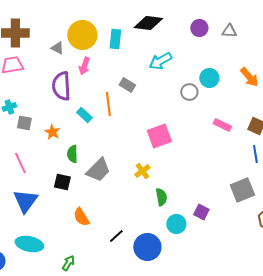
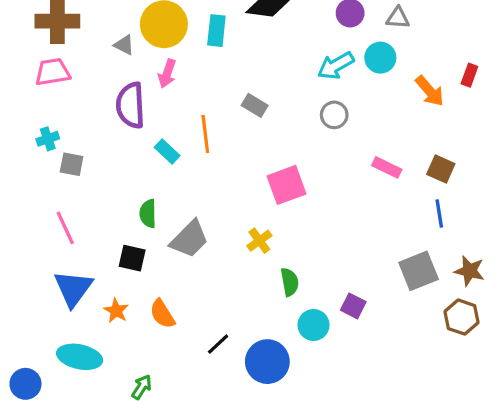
cyan arrow: (160, 61) -> (336, 66), moved
cyan circle: (209, 78) -> (380, 58), moved
gray rectangle: (127, 85) -> (255, 105), moved
orange star: (52, 132) -> (116, 311), moved

